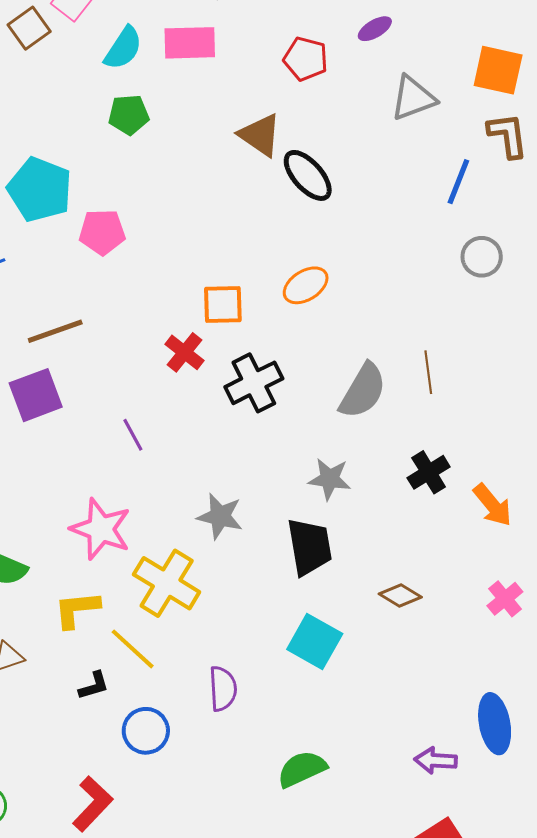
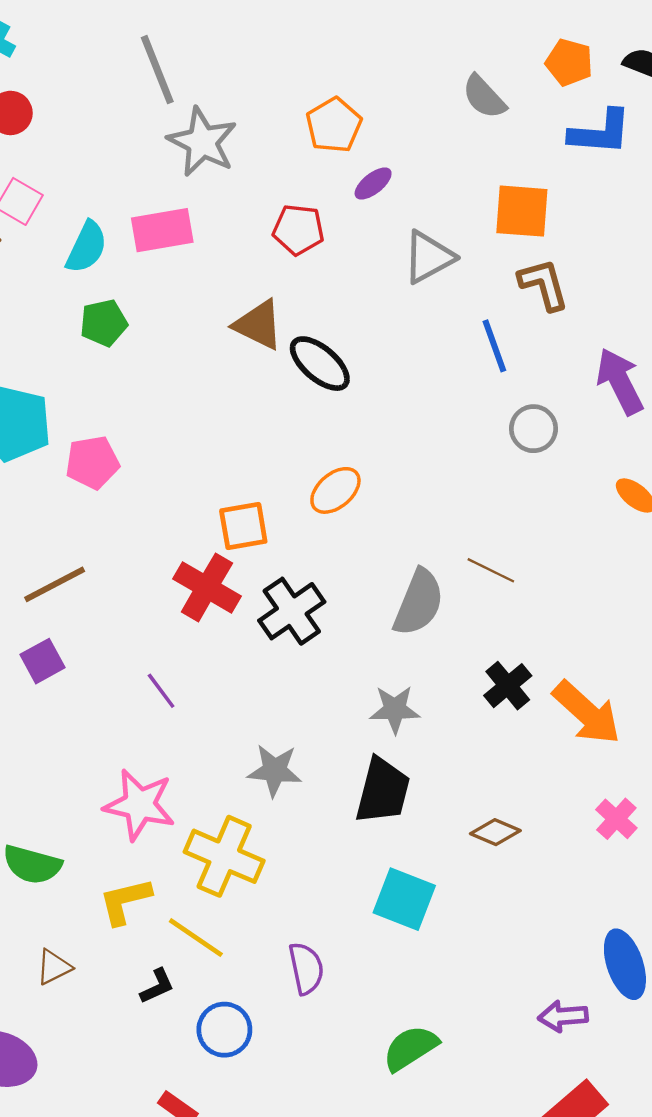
blue line: (458, 182) -> (494, 346), turned -33
red cross: (185, 352) -> (207, 587), size x1.4
brown line: (428, 372) -> (491, 570), turned -48
purple square: (36, 395) -> (43, 661), size x0.7
orange arrow: (493, 505) -> (587, 713), size x1.4
black trapezoid: (309, 547) -> (383, 791), turned 32

